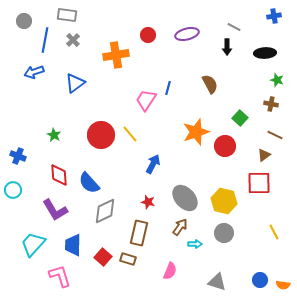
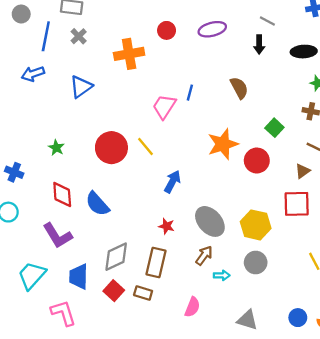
gray diamond: (105, 211) -> (116, 257), moved

